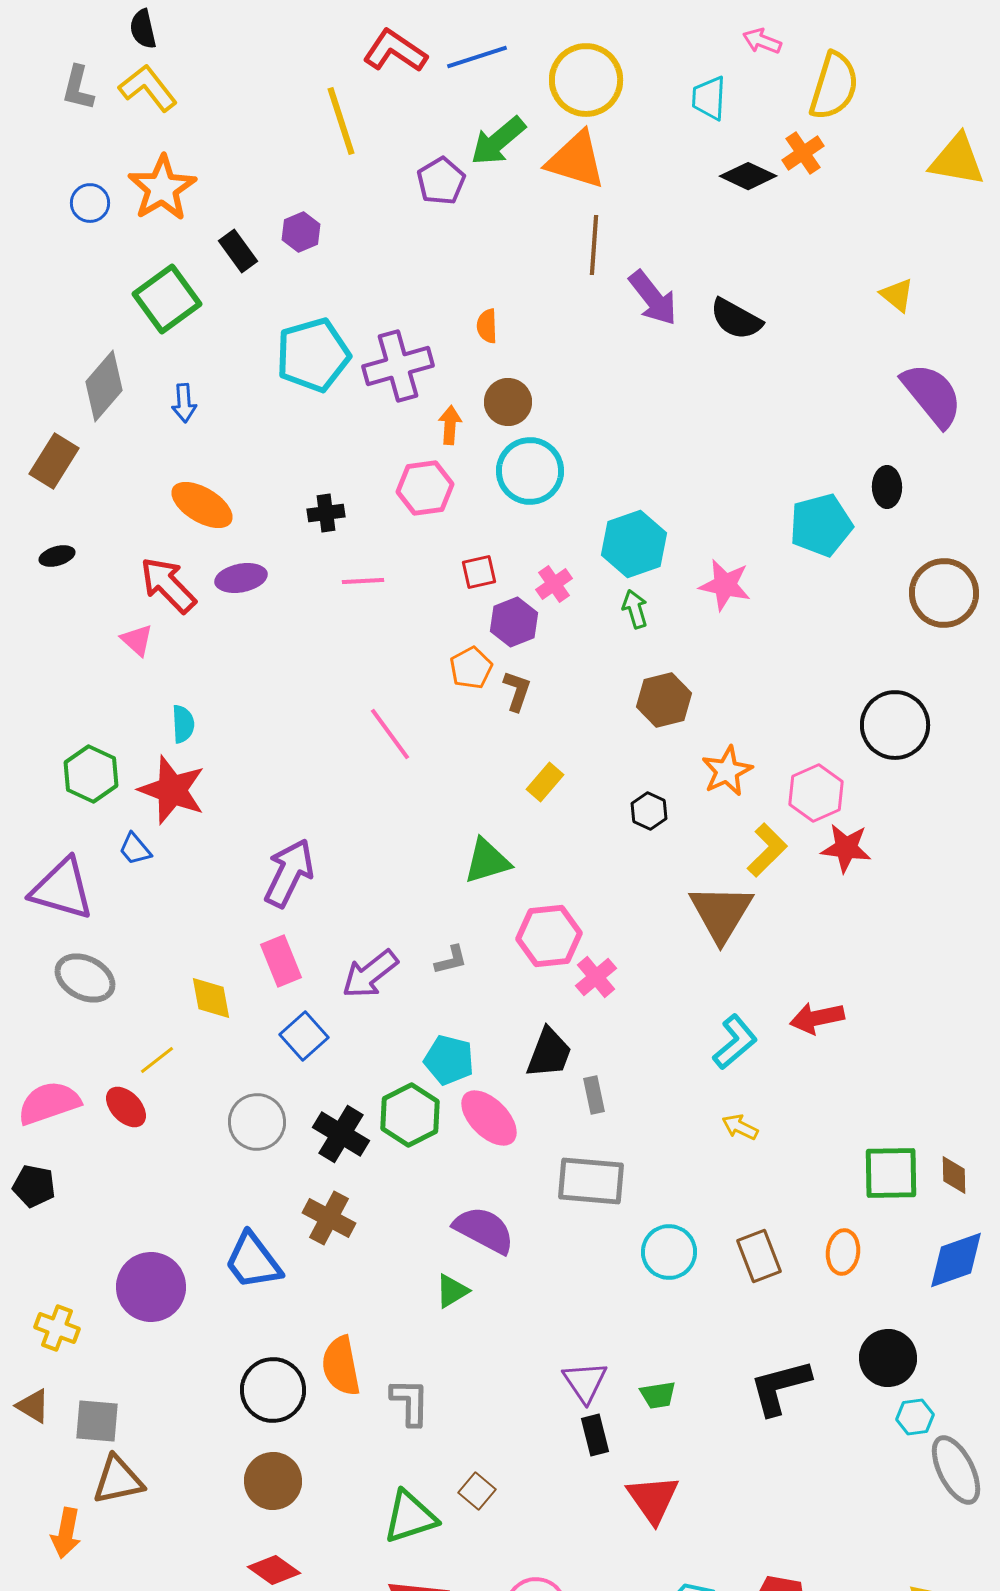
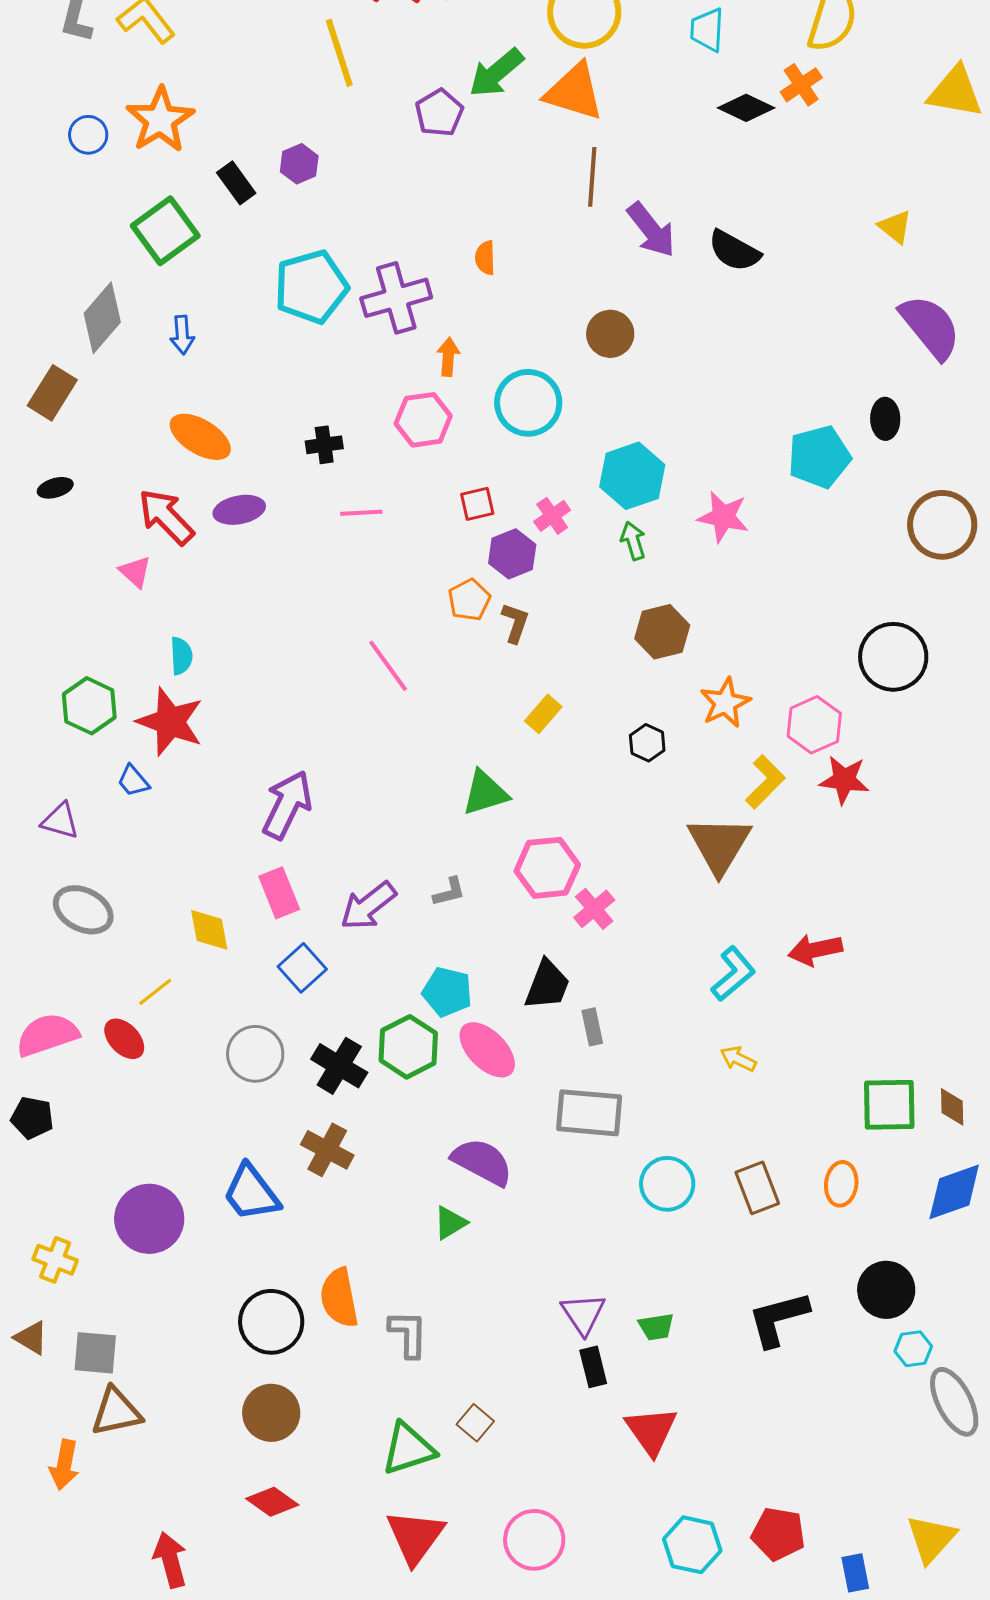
brown circle: (508, 402) -> (610, 334), moved
purple triangle: (62, 889) -> (60, 821), size x0.6

